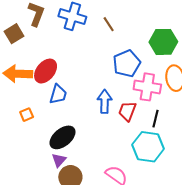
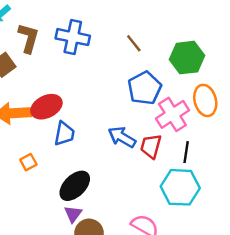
brown line: (109, 24) -> (134, 43), moved
red ellipse: (46, 71) -> (46, 107), turned 30
pink cross: (147, 87) -> (172, 114), turned -36
blue arrow: (105, 101) -> (122, 137), turned -55

